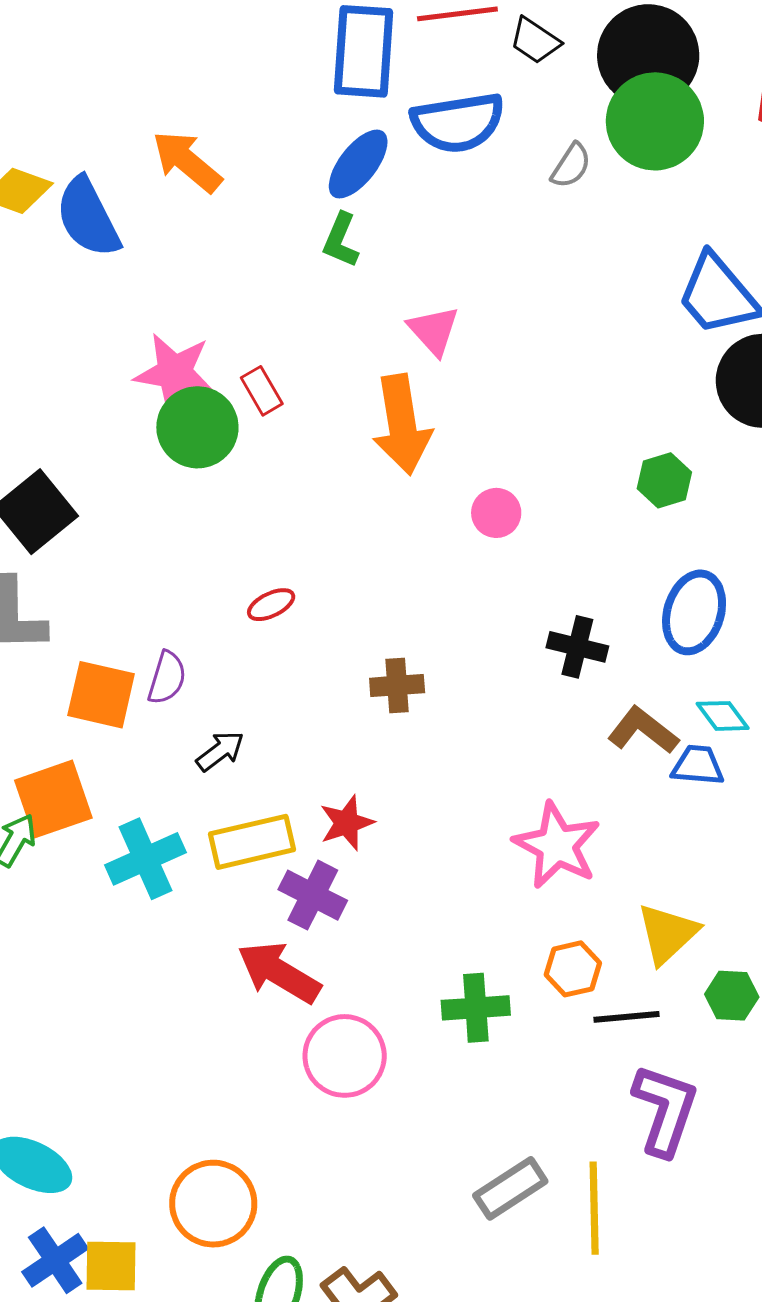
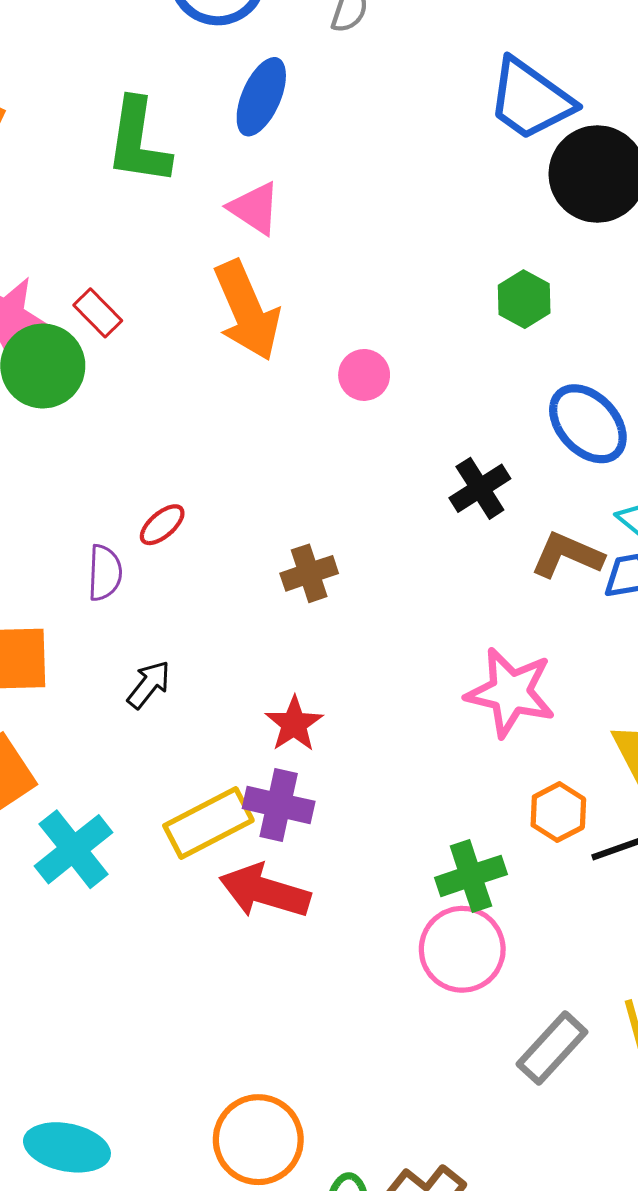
blue ellipse: (358, 164) -> (261, 97), moved
green L-shape: (341, 240) -> (138, 142), size x1.6
blue ellipse: (694, 612) -> (588, 424), turned -46
black cross: (577, 647) -> (480, 488), turned -32
purple semicircle: (167, 678) -> (105, 573), moved
yellow rectangle: (252, 842) -> (208, 823), moved
cyan cross: (146, 859) -> (74, 849), moved
pink circle: (345, 1056) -> (462, 949), moved

